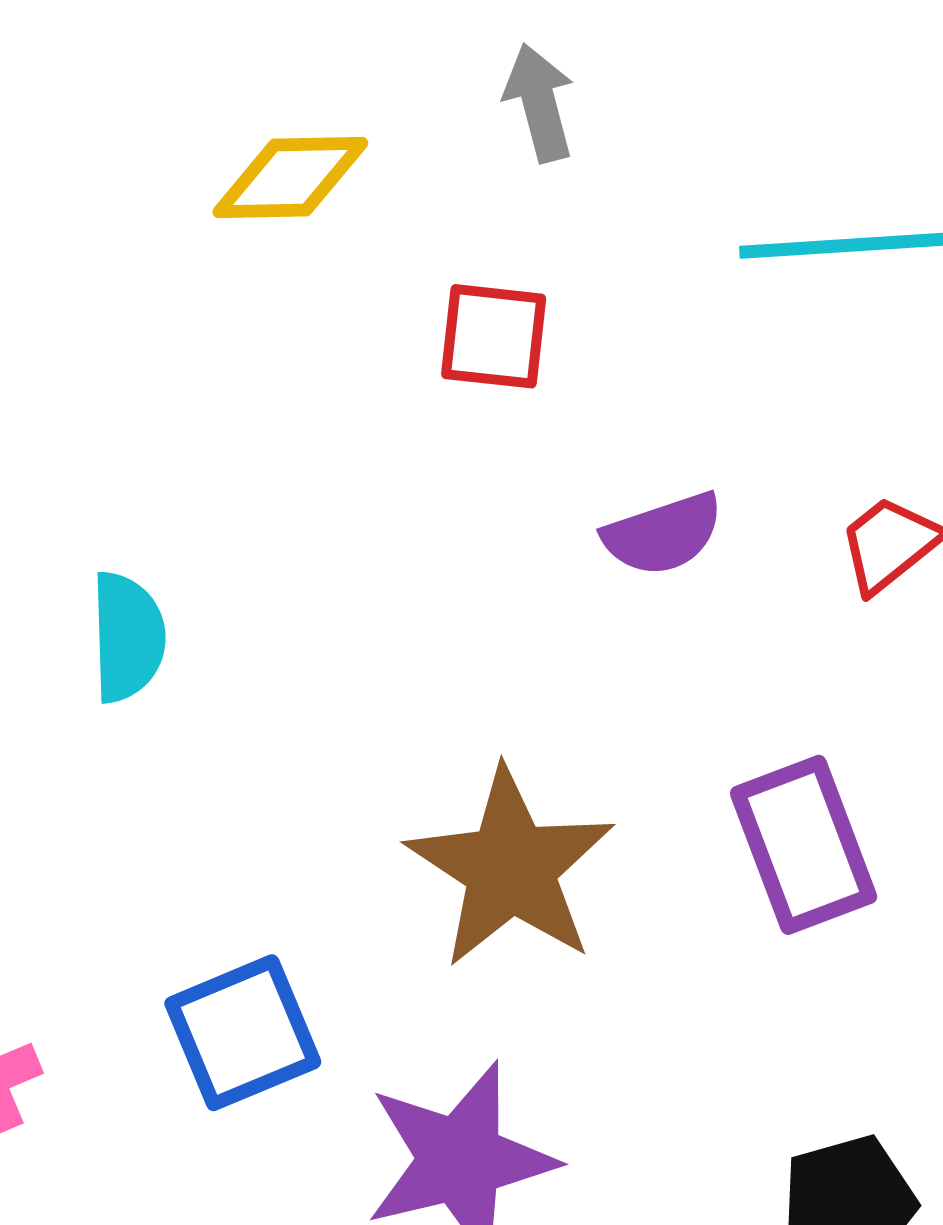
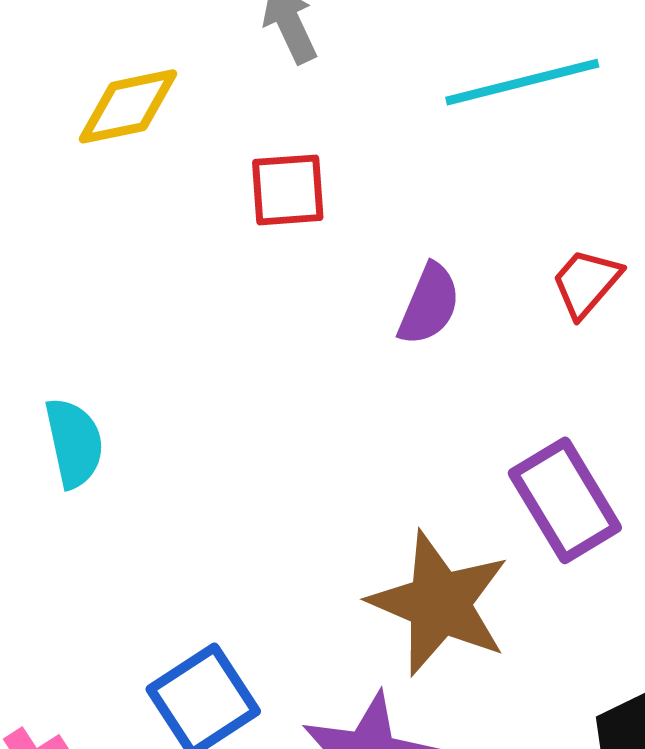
purple semicircle: (663, 534) -> (429, 304), turned -38
brown star: (511, 868) -> (439, 603), moved

